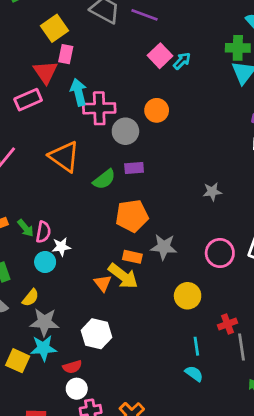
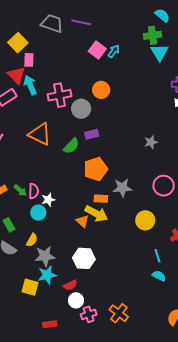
cyan arrow: (79, 92) -> (30, 85), moved

